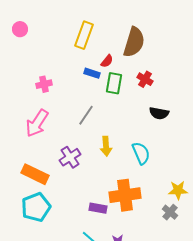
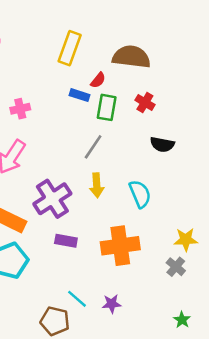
brown semicircle: (134, 42) -> (131, 57), turned -100
gray line: (86, 115) -> (93, 147), moved
purple cross: (70, 157) -> (52, 199), size x1.4
purple rectangle: (98, 208) -> (66, 241), moved

